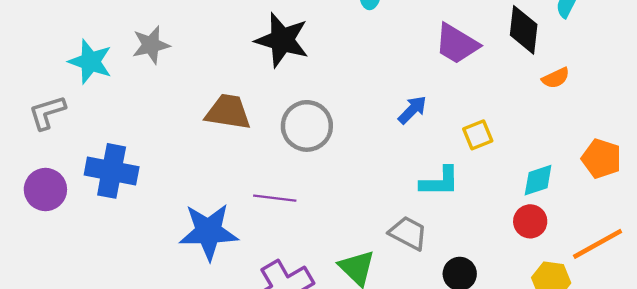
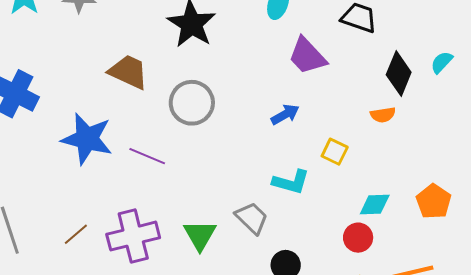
purple trapezoid: (457, 44) -> (307, 56), moved
orange semicircle: (556, 78) -> (383, 115), moved
yellow square: (478, 135) -> (335, 152), turned 32
blue star: (208, 232) -> (87, 139), moved

